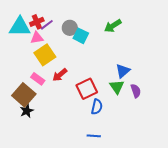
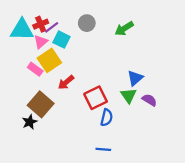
gray circle: (70, 28) -> (87, 23), moved
cyan square: (81, 36) -> (62, 40), moved
pink triangle: (37, 38) -> (41, 42), turned -32
pink rectangle: (38, 79) -> (35, 69), moved
purple semicircle: (136, 91) -> (149, 100), turned -40
brown square: (24, 95) -> (41, 104), moved

